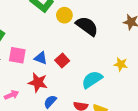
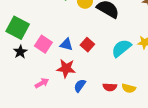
pink square: (17, 55) -> (43, 44), turned 30
cyan semicircle: (92, 80) -> (121, 48), moved

